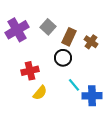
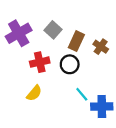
red cross: (30, 71) -> (40, 62), moved
yellow semicircle: (40, 93) -> (34, 93), moved

